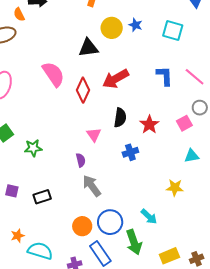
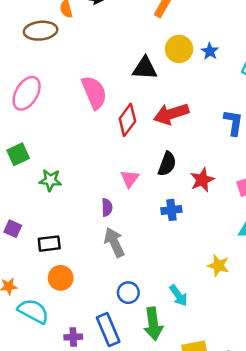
blue circle: (110, 222) -> (128, 293), size x0.7
orange circle: (82, 226) -> (61, 278), moved

